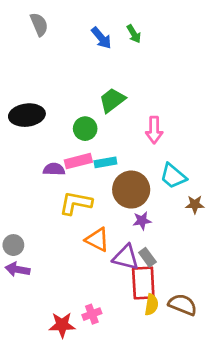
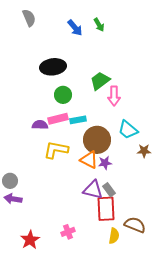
green trapezoid: (112, 100) -> (100, 81), moved
black ellipse: (27, 115) -> (53, 67), moved
orange triangle: (97, 240) -> (89, 160), moved
yellow semicircle: (151, 305) -> (114, 236), moved
red star: (62, 325) -> (30, 240), moved, turned -30

